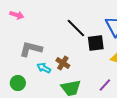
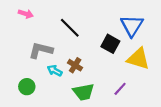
black line: (76, 28) -> (70, 28), moved
black square: (96, 43) -> (110, 44), turned 36

